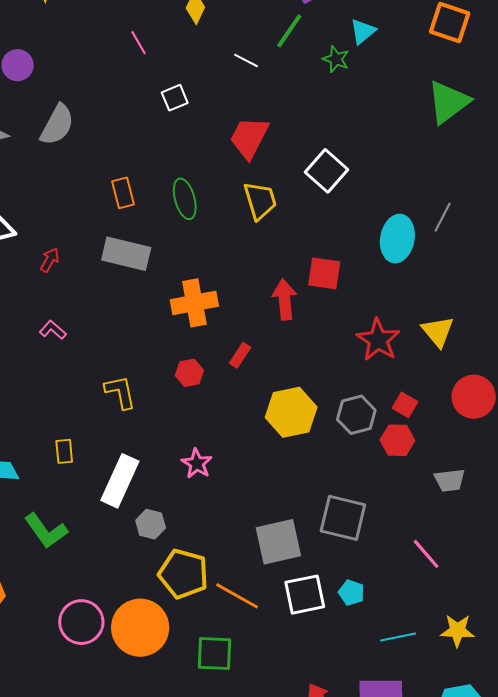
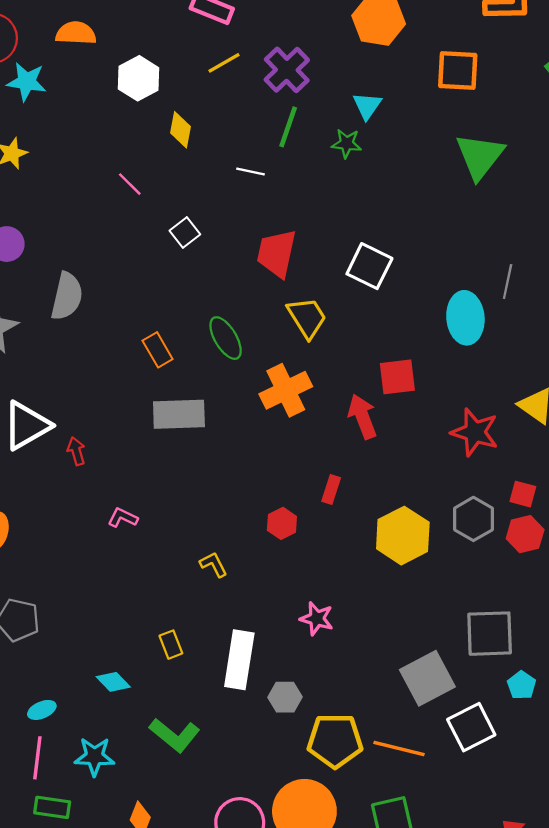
red arrow: (50, 260) -> (76, 451), moved, turned -30
orange cross: (194, 303) -> (286, 390), moved
yellow L-shape: (120, 392) -> (214, 564), size x0.7
cyan pentagon: (351, 593) -> (522, 685), moved, turned 30

